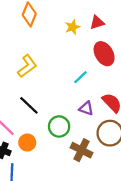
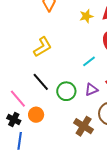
purple triangle: (86, 108) -> (91, 90), turned -48
green circle: (59, 126) -> (66, 91), moved

